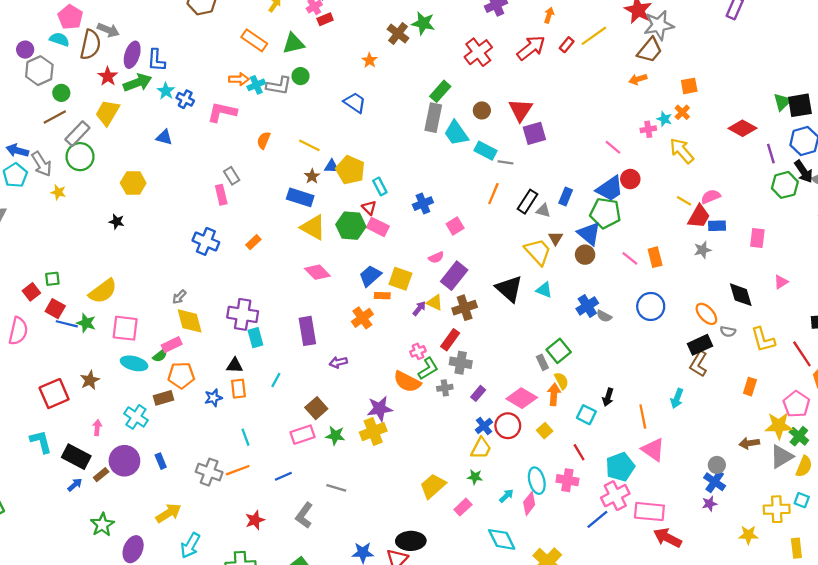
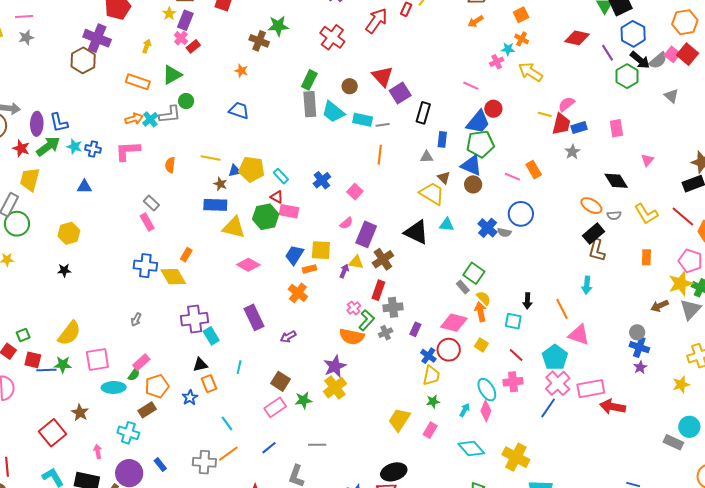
black rectangle: (528, 202) -> (423, 113), moved
blue circle: (651, 306) -> (521, 214), moved
yellow diamond: (190, 321) -> (173, 277), moved

